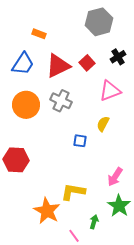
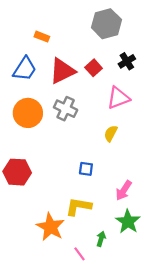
blue square: (80, 141) -> (86, 169), moved

